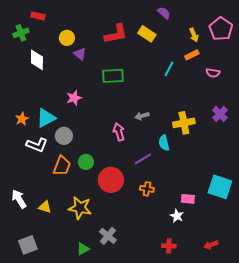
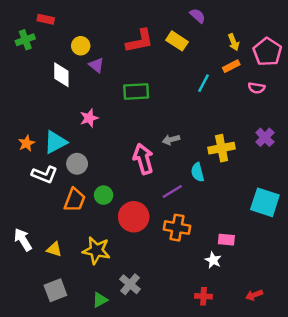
pink pentagon: (221, 29) -> (267, 52), moved
white diamond: (37, 60) -> (61, 75), moved
pink arrow: (119, 132) -> (143, 159), size x1.4
cyan square: (220, 187) -> (265, 202), moved
orange cross: (147, 189) -> (177, 228), size x1.5
gray square: (28, 245) -> (55, 290), moved

